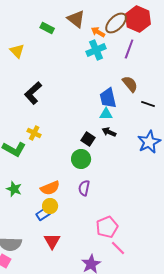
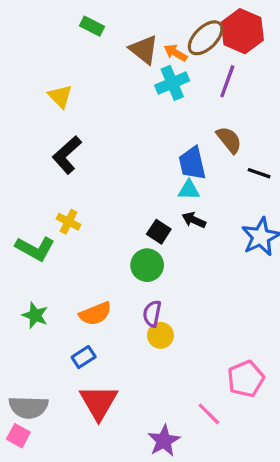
brown triangle: (76, 19) -> (144, 50), moved
green rectangle: (47, 28) -> (92, 26), moved
yellow triangle: (17, 51) -> (60, 96), moved
yellow circle: (50, 206) -> (160, 335), moved
pink pentagon: (107, 227) -> (246, 379), moved
red triangle: (52, 241) -> (99, 402), size x1.4

